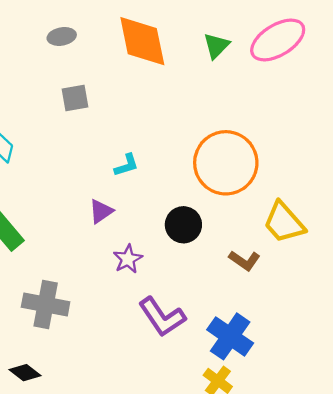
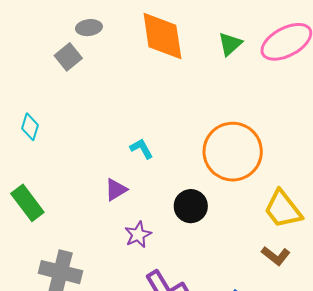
gray square: (75, 98) -> (68, 57), moved, turned -32
cyan L-shape: (126, 165) -> (142, 149), turned -105
brown L-shape: (245, 261) -> (276, 256), moved

